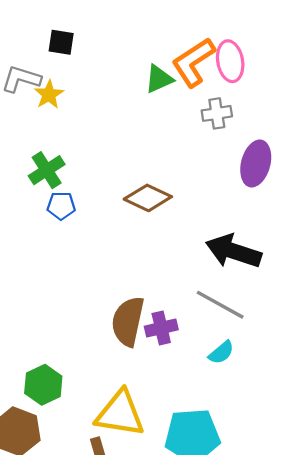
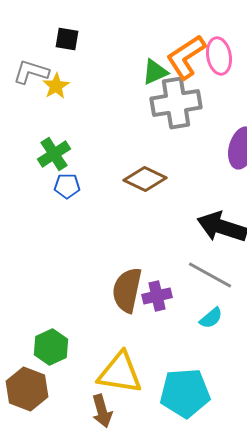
gray cross: (217, 113) -> (176, 103), moved, size x1.8

